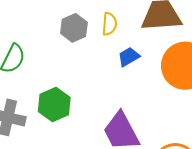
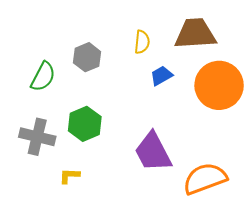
gray hexagon: (74, 28) -> (87, 57), moved

